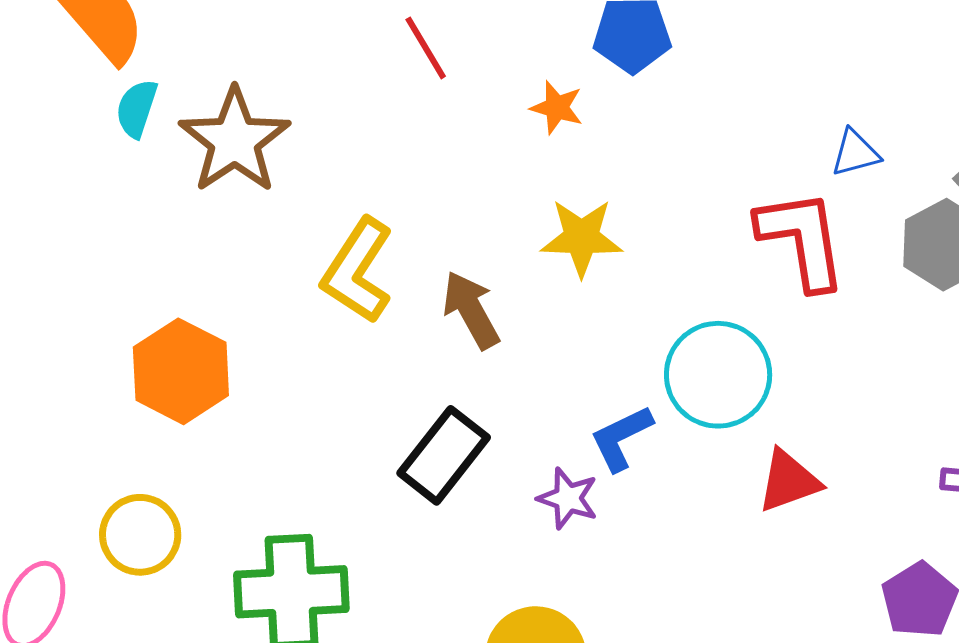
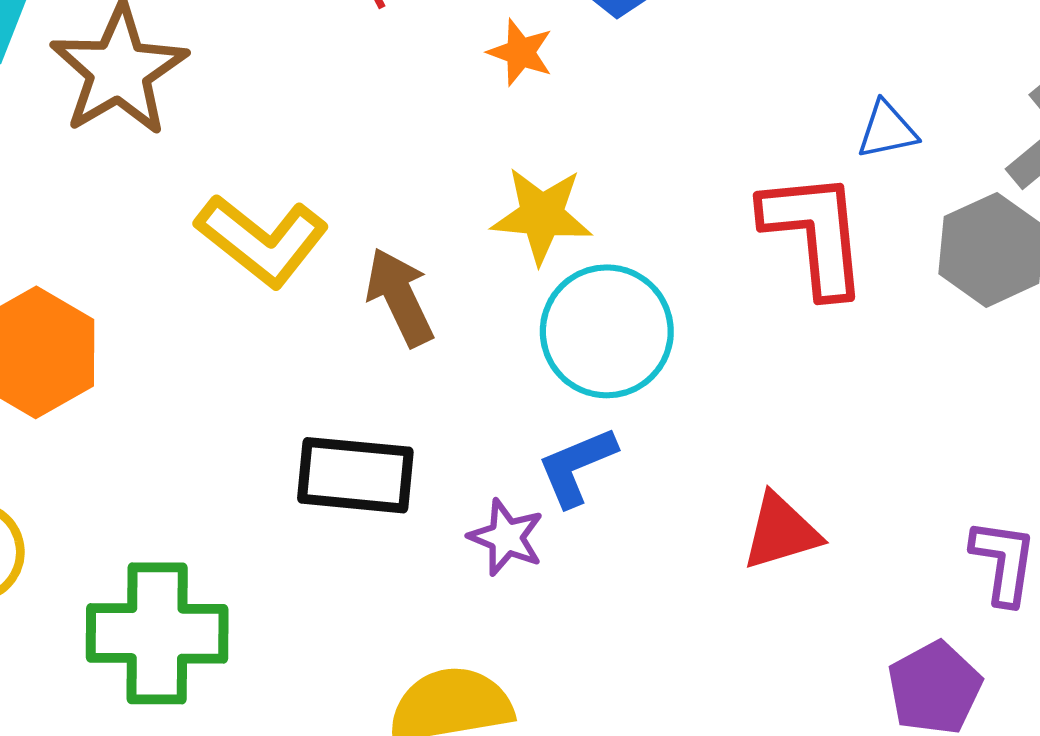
yellow L-shape: (358, 271) -> (262, 240), turned -88
cyan circle: (718, 375) -> (607, 331), moved
black rectangle: (444, 455) -> (355, 475), turned 54

